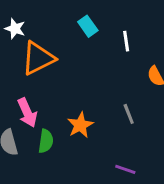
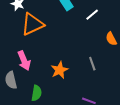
white line: (126, 41) -> (92, 15), turned 56
green semicircle: (46, 141) -> (37, 93), moved

